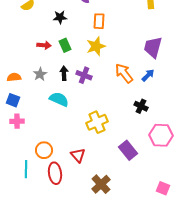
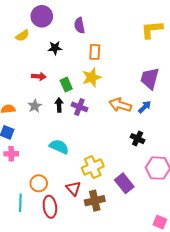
green rectangle: (65, 45) -> (66, 85), moved
orange arrow: (124, 73) -> (120, 105), turned -35
cyan semicircle: (59, 99) -> (59, 147), moved
yellow cross: (97, 122) -> (93, 167), moved
brown cross: (101, 184) -> (95, 201), moved, turned 30

